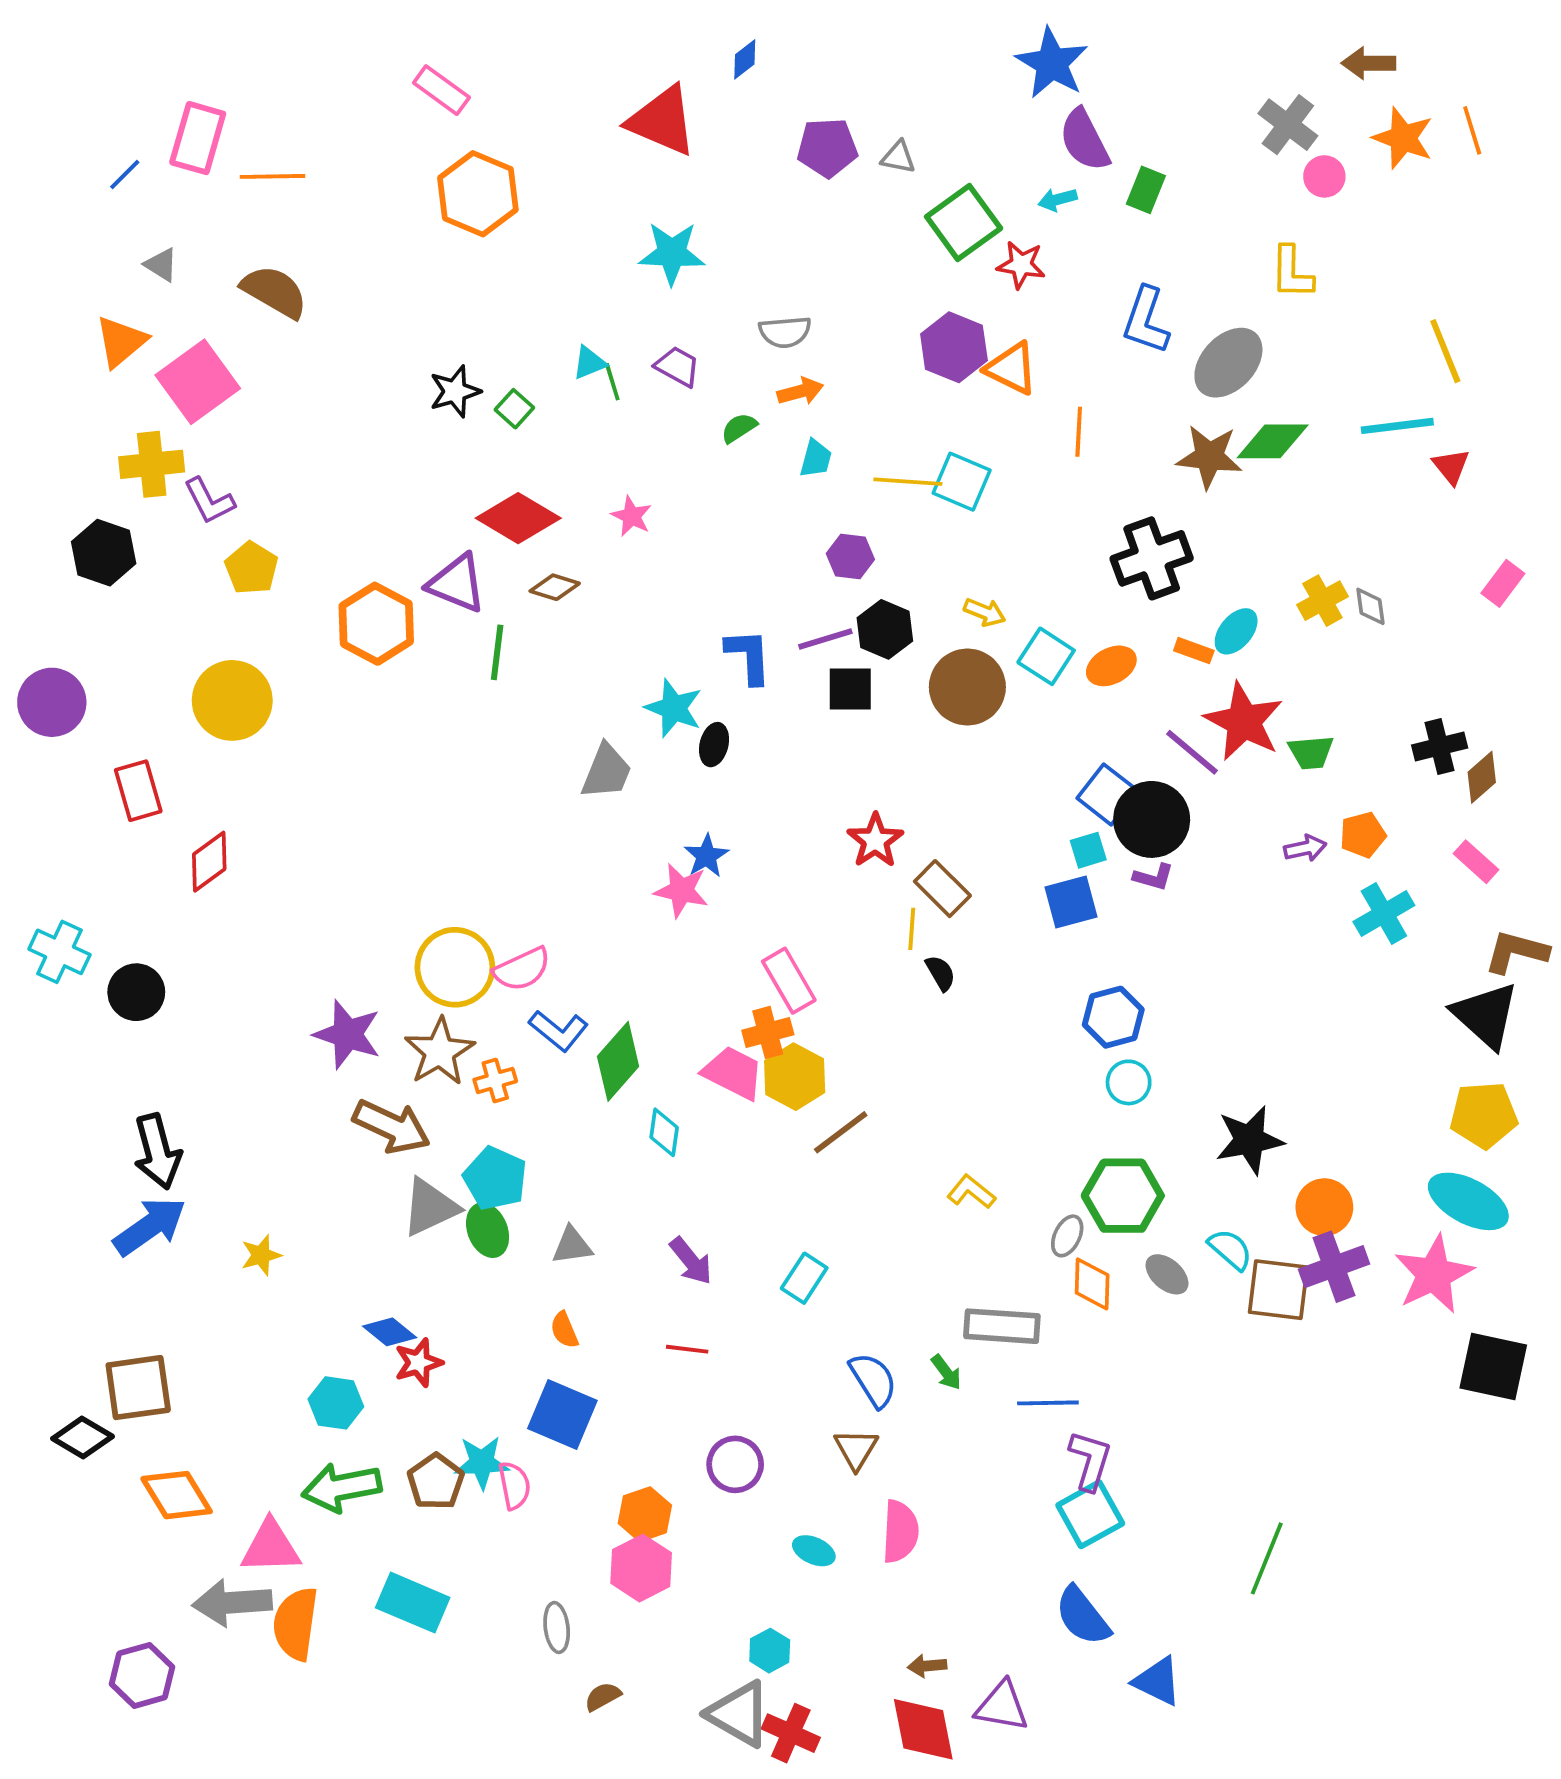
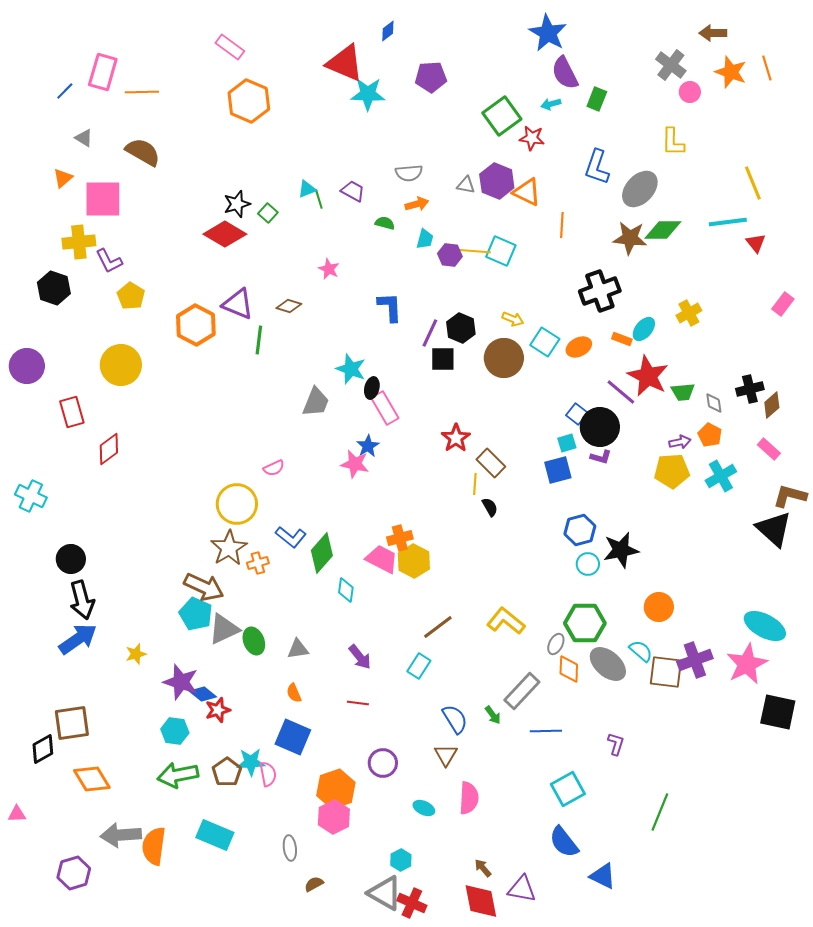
gray triangle: (898, 157) -> (466, 185), moved
cyan star: (672, 253) -> (368, 94), moved
orange triangle: (121, 342) -> (63, 178), size x0.7
pink square: (198, 382) -> (103, 199), turned 36
green semicircle: (739, 428) -> (385, 223), turned 48
red diamond: (518, 518) -> (225, 234), moved
purple hexagon: (850, 556) -> (450, 255), moved
gray diamond: (1370, 606) -> (714, 403), moved
purple line: (825, 639) -> (430, 333), turned -48
blue L-shape: (749, 656) -> (390, 307), moved
blue square: (1107, 794) -> (577, 414), size x0.7
orange pentagon: (1363, 835) -> (710, 435), turned -30
pink semicircle: (522, 969) -> (274, 468), moved, size x0.7
pink rectangle: (789, 981) -> (385, 408), moved
black circle: (136, 992) -> (71, 559), moved
purple star: (347, 1034) -> (181, 682), moved
yellow pentagon: (1484, 1115) -> (672, 471), moved
brown line: (841, 1132) -> (438, 627), moved
black star: (1250, 1140) -> (621, 550), moved
cyan pentagon: (495, 1178) -> (196, 614), moved
yellow L-shape: (971, 1192) -> (506, 621), size x1.5
orange circle: (1324, 1207) -> (659, 607), moved
gray ellipse: (1167, 1274) -> (608, 664), size x1.6
gray rectangle: (1002, 1326) -> (522, 691), turned -51
black diamond: (83, 1437) -> (43, 749), turned -60
purple L-shape: (1090, 1461) -> (616, 744), moved, size x0.7
orange hexagon: (645, 1514) -> (336, 789), size x1.4
pink triangle: (271, 1547) -> (17, 814), moved, size x0.6
brown arrow: (927, 1666) -> (483, 868), turned 54

